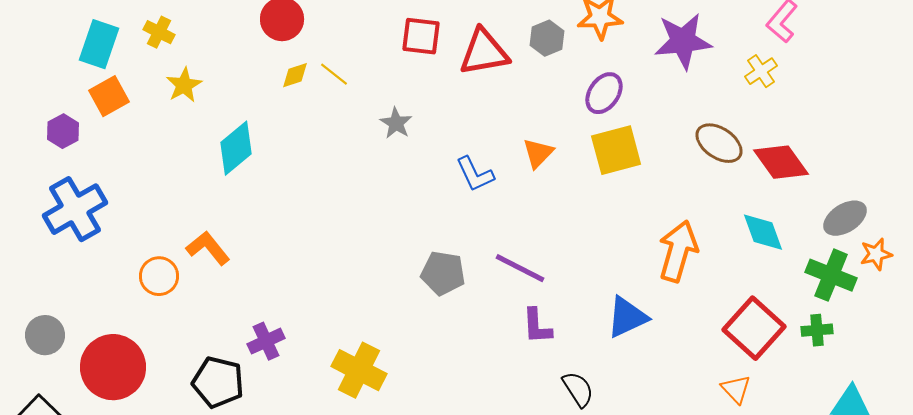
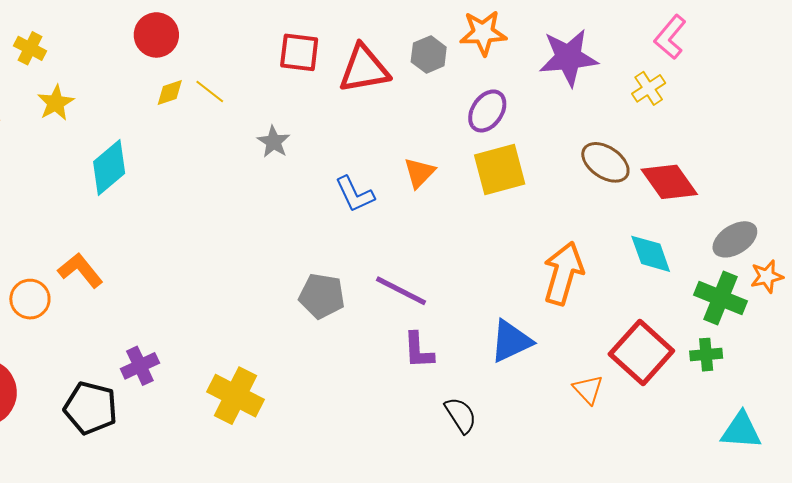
orange triangle: (736, 389) -> (588, 389), moved

